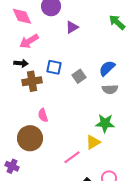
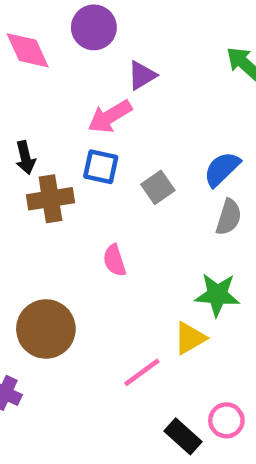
pink arrow: (29, 41) -> (110, 117), moved
black arrow: (21, 63) -> (25, 158), turned 72
gray semicircle: (110, 89) -> (229, 217), turned -70
pink semicircle: (43, 115) -> (114, 260), moved

